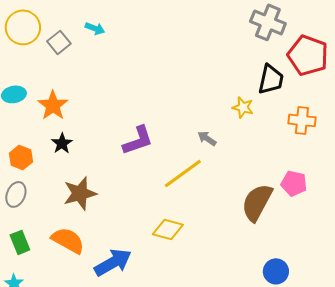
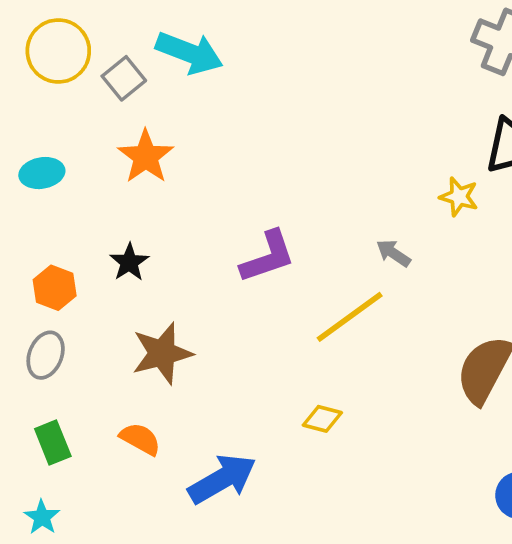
cyan arrow: (95, 28) -> (189, 53), size x1.8
orange star: (53, 105) -> (146, 157), moved
yellow diamond: (168, 229) -> (322, 419), size x0.7
orange semicircle: (68, 240) -> (140, 439), size x0.7

